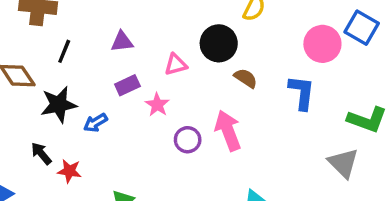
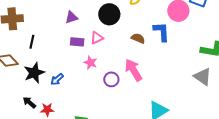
purple triangle: (122, 42) -> (71, 17), moved
black circle: (219, 43) -> (109, 14), moved
purple rectangle: (127, 85) -> (77, 42), moved, turned 40
blue L-shape: (302, 93) -> (162, 32), moved

